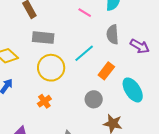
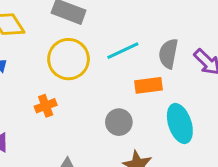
gray semicircle: (113, 34) -> (168, 54), moved
orange rectangle: (106, 71) -> (148, 85), turned 30

